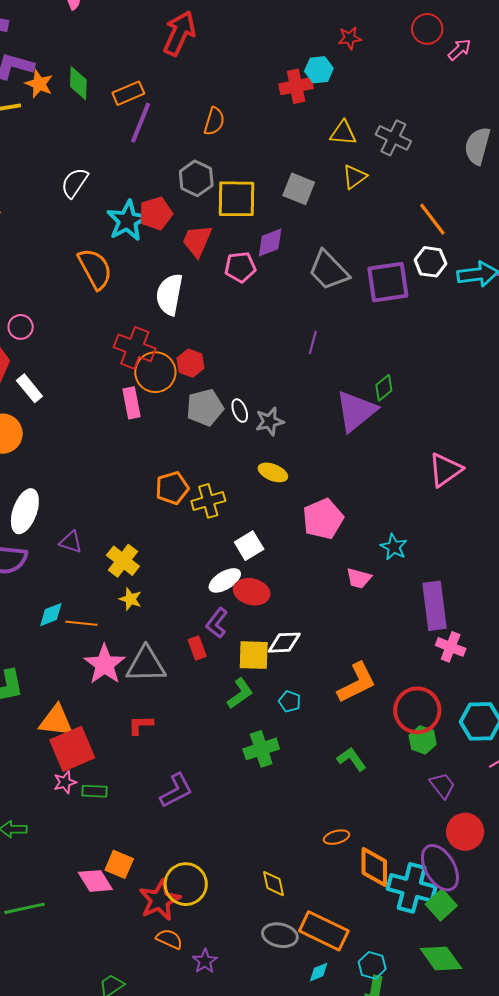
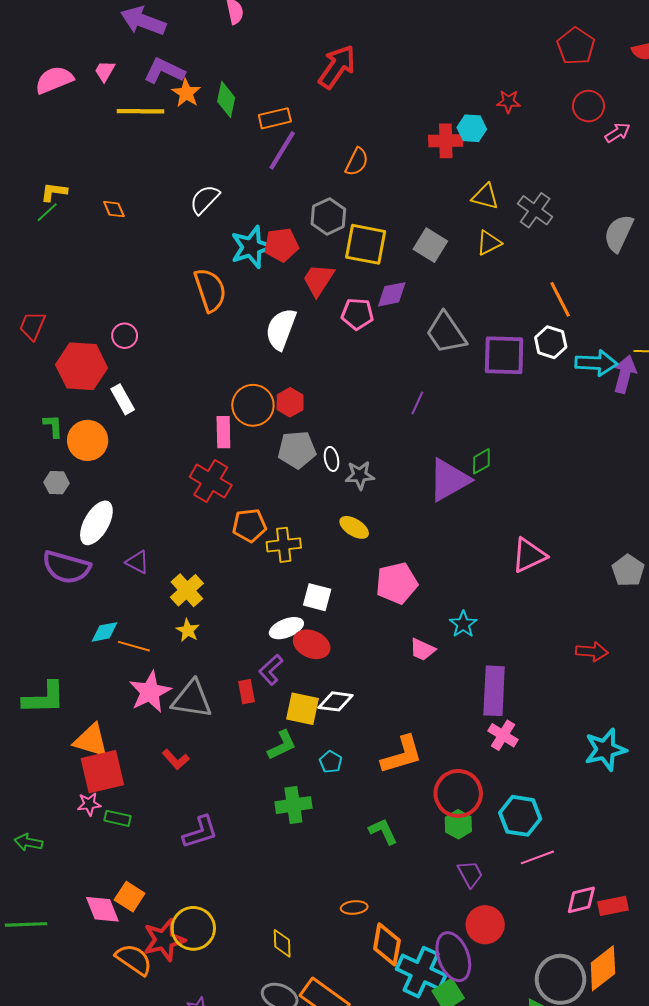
red cross: (135, 348) -> (211, 481), moved
white square: (249, 546) -> (317, 597), turned 36
red L-shape: (141, 725) -> (176, 759), turned -140
orange semicircle: (169, 939) -> (134, 959), moved, size x1.4

